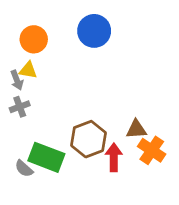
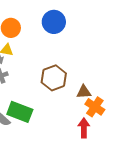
brown hexagon: (89, 139) -> (54, 78), moved
red arrow: (114, 157) -> (84, 128), moved

